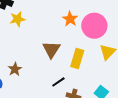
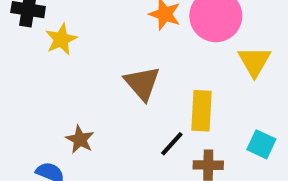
yellow rectangle: (77, 59) -> (202, 111), moved

